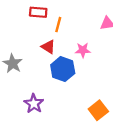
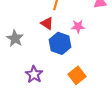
orange square: (98, 110) -> (77, 75), moved

